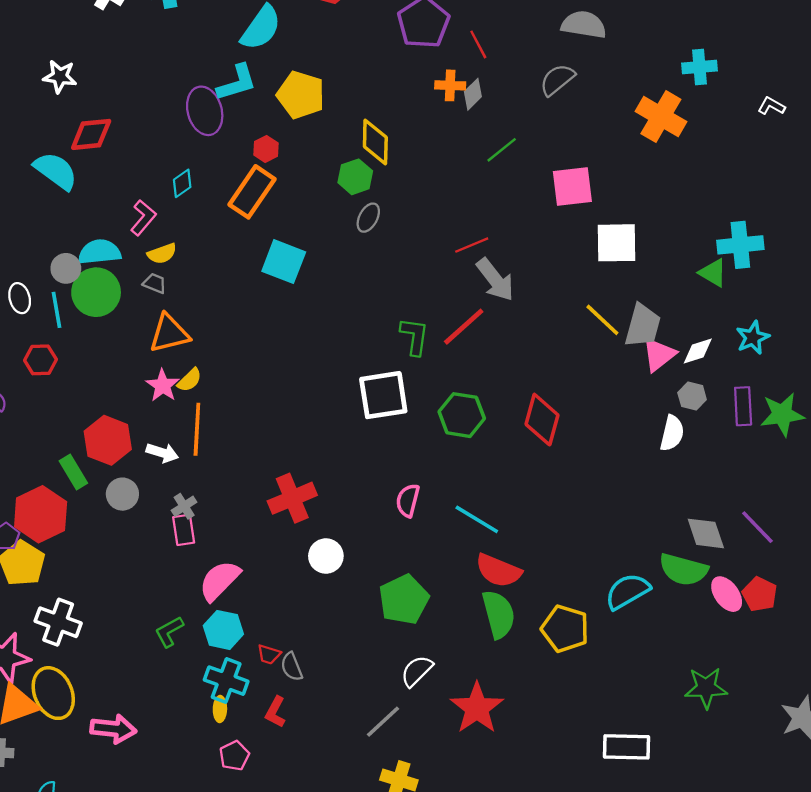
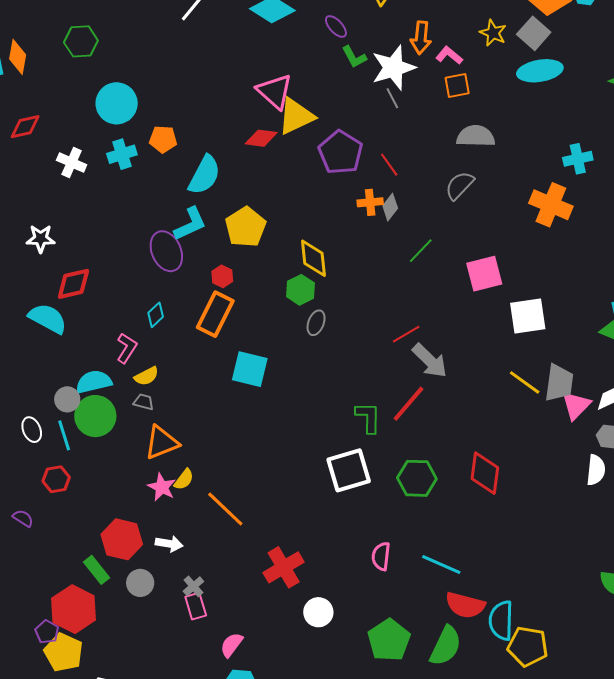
yellow pentagon: (301, 95) -> (245, 227), turned 30
orange line: (197, 429) -> (225, 509), moved, turned -42
pink semicircle: (219, 581) -> (232, 645), size x0.7
cyan semicircle: (628, 591) -> (501, 620), moved, turned -51
green semicircle: (499, 614) -> (446, 646), moved, turned 48

